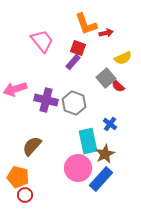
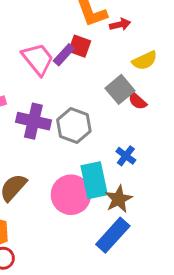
pink trapezoid: (42, 41) -> (38, 59), moved
purple rectangle: (73, 62) -> (64, 55), moved
pink circle: (78, 168) -> (71, 195), moved

